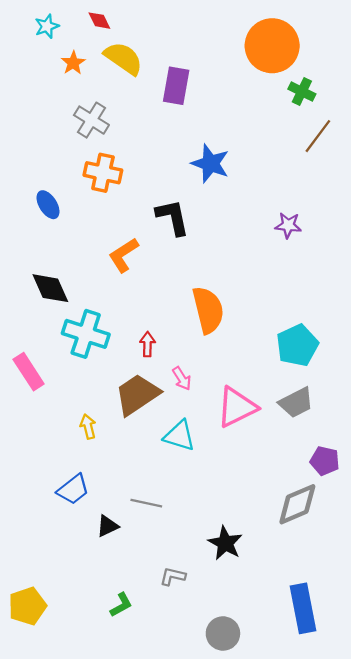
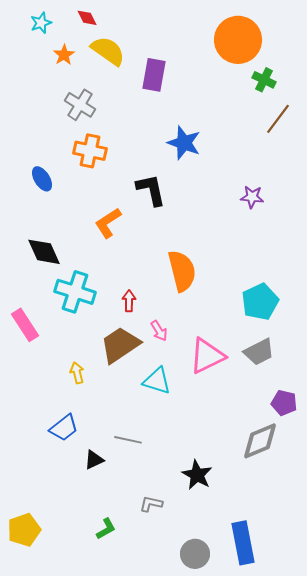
blue rectangle: (303, 608) -> (243, 543), moved

